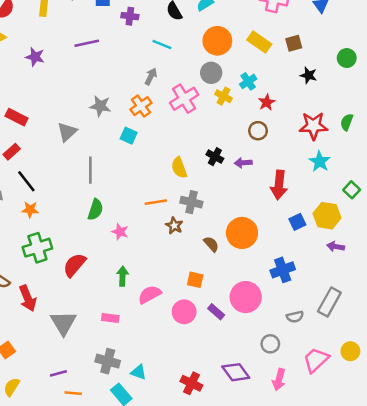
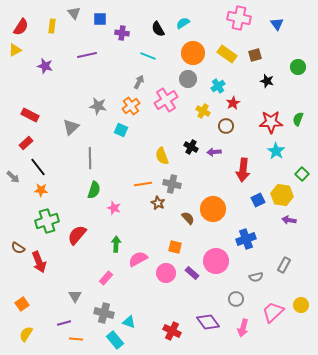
yellow cross: (224, 96) -> (203, 111), moved
gray rectangle: (329, 302) -> (284, 265), size x0.7
pink rectangle: (110, 318) -> (106, 278), turned -56
gray triangle: (63, 323) -> (75, 296), moved, size x0.6

